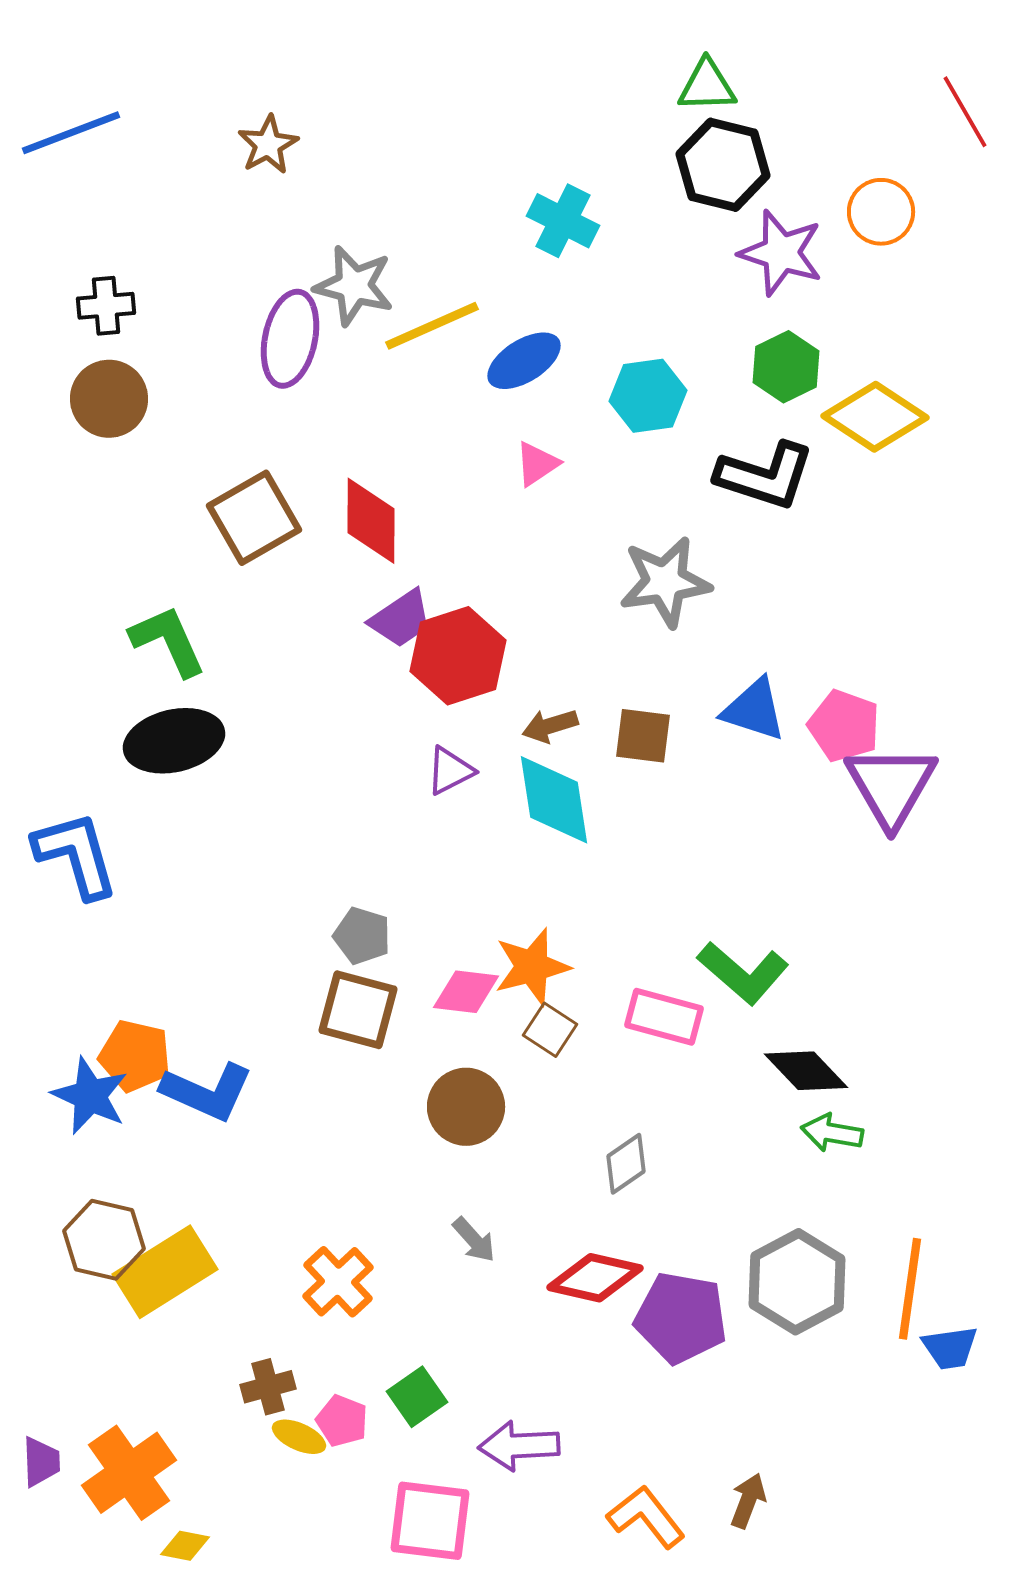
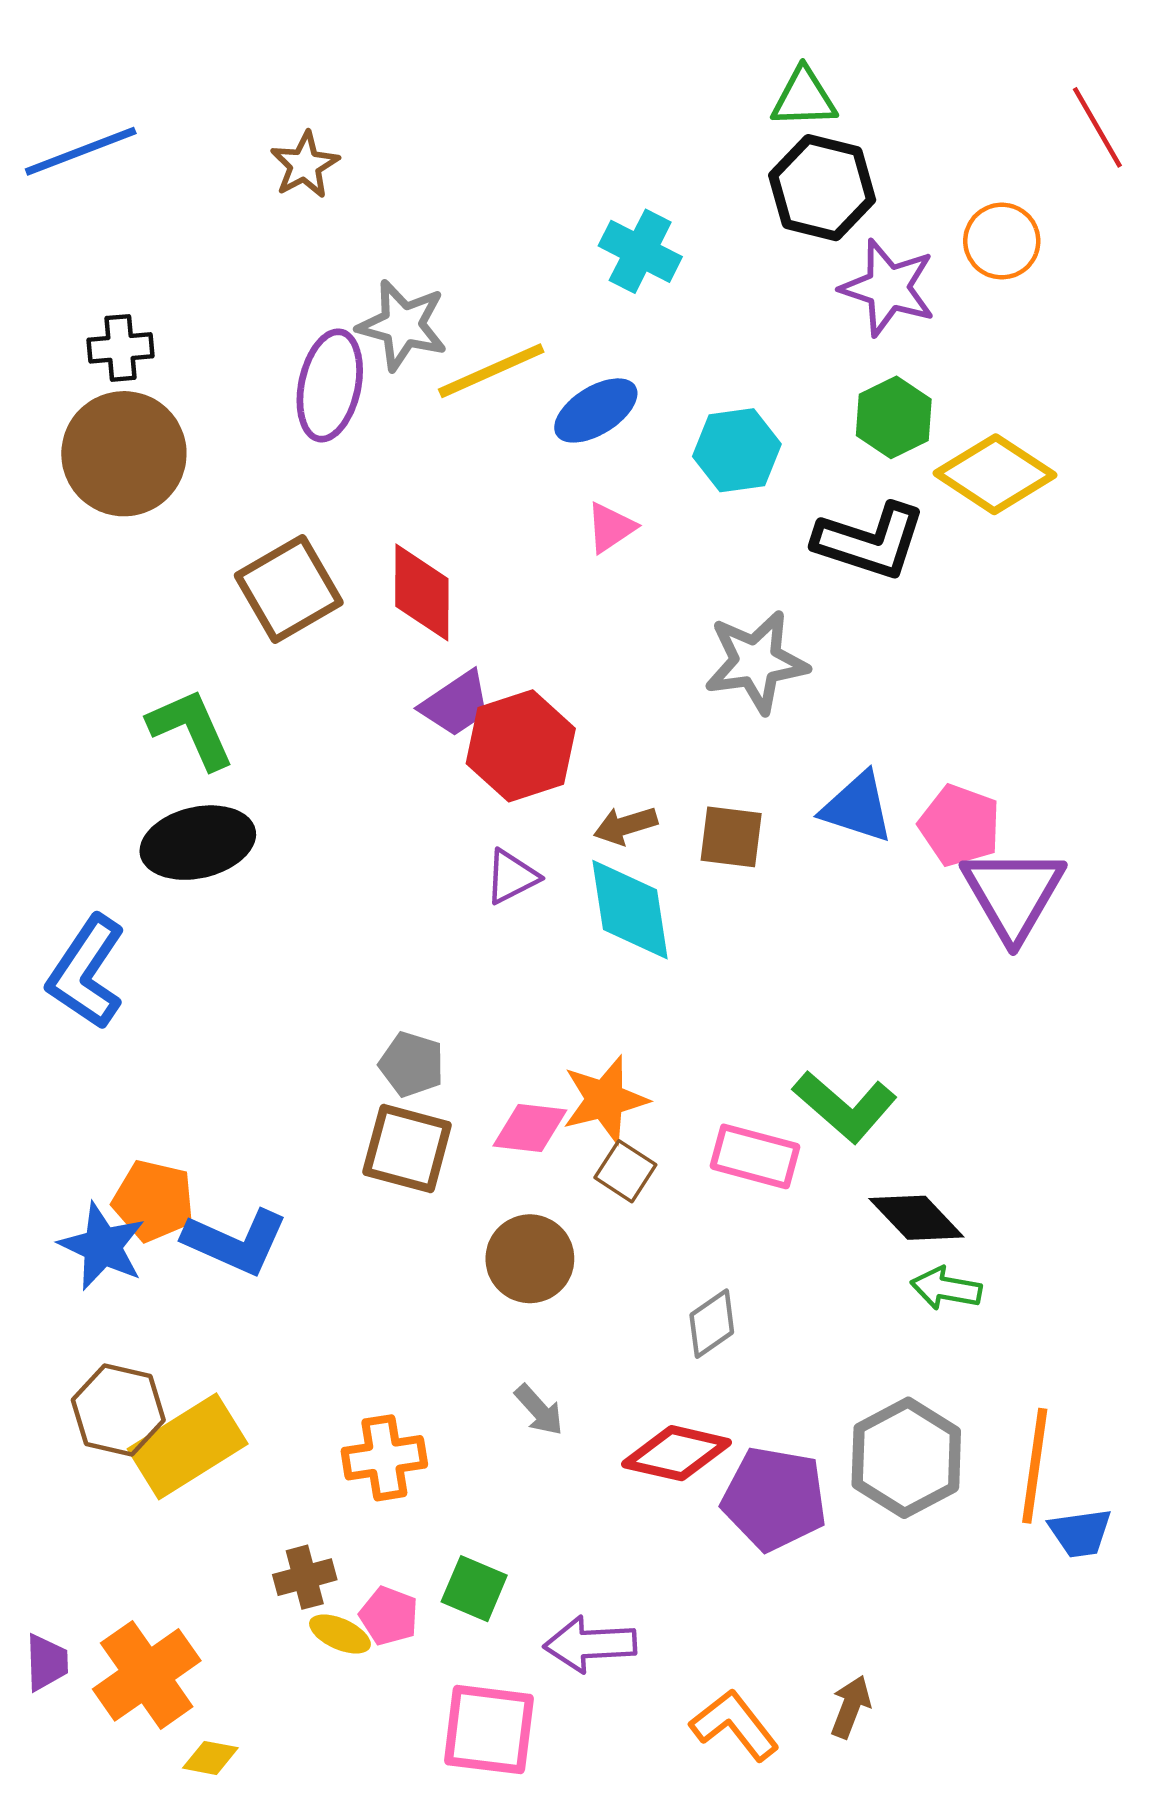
brown circle: (109, 399) -> (124, 454), size x1.4
blue L-shape: (76, 855) -> (86, 972), turned -130
orange cross: (338, 1282) -> (384, 1458), turned 34
green square: (417, 1397) -> (474, 1589), turned -32

